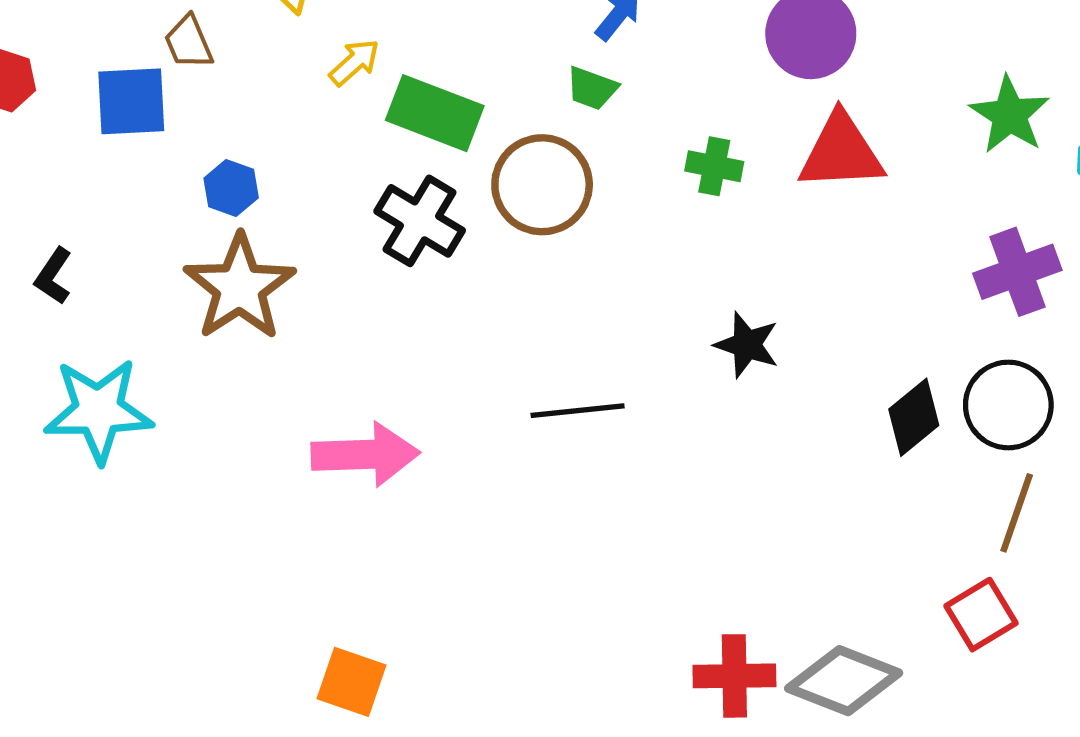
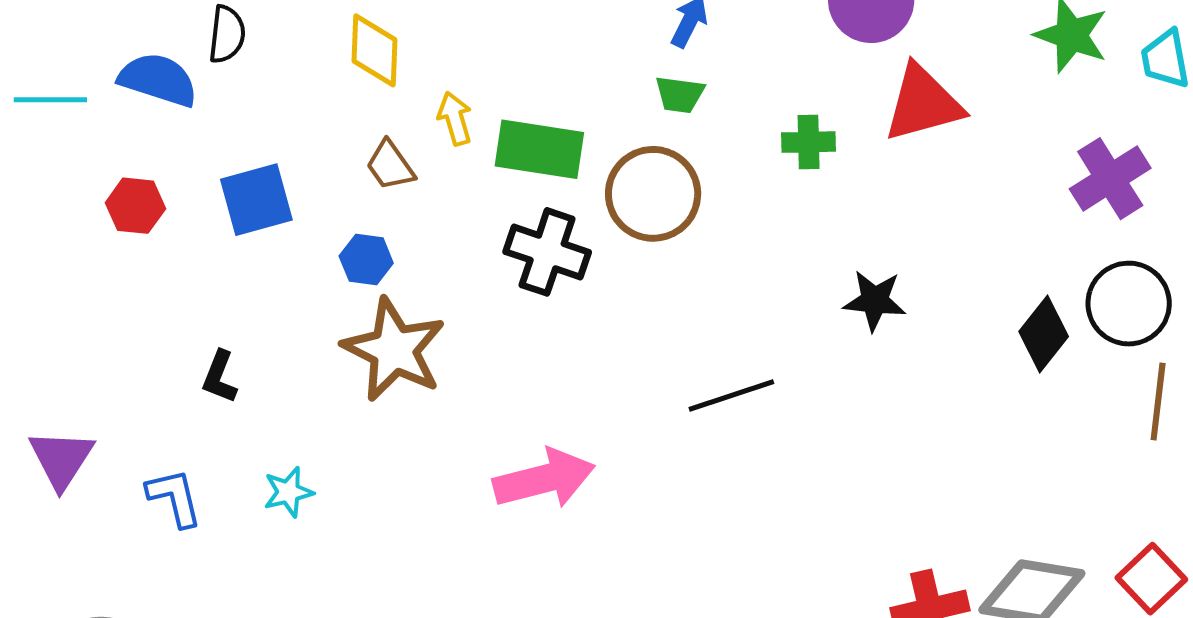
brown trapezoid: (189, 42) -> (390, 165), moved
yellow arrow: (354, 62) -> (455, 119), turned -52
cyan star: (98, 410) -> (288, 492), size x0.5
red square: (981, 615) -> (1151, 579), moved

